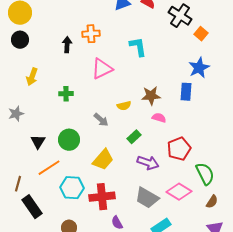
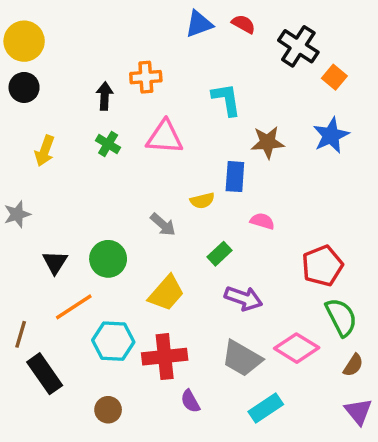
pink triangle: (102, 69) -> (165, 137), turned 30
blue rectangle: (186, 92) -> (235, 177), moved
green cross: (66, 94) -> (108, 144), moved, turned 32
brown star: (151, 96) -> (268, 142), moved
red pentagon: (179, 149) -> (322, 266), moved

